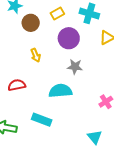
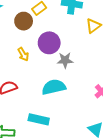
brown circle: (31, 23) -> (24, 21), moved
purple circle: (69, 38) -> (49, 43), moved

